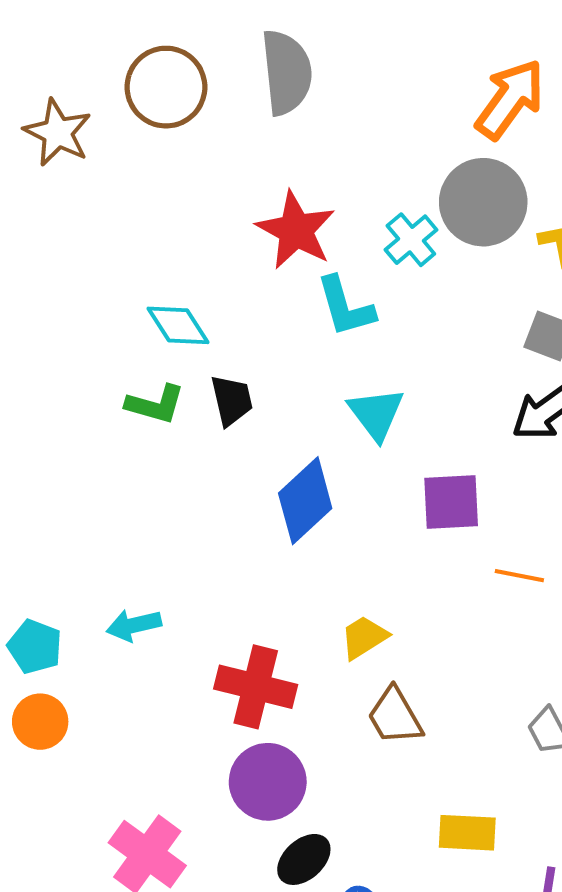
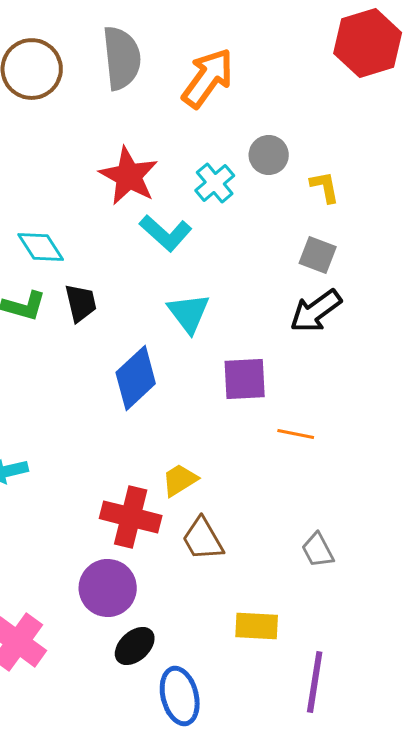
orange arrow: (510, 99) -> (208, 78), moved
gray circle: (483, 202) -> (269, 155), size x0.6
cyan L-shape: (345, 307) -> (166, 233), turned -32
red cross: (256, 687) -> (131, 517), moved

